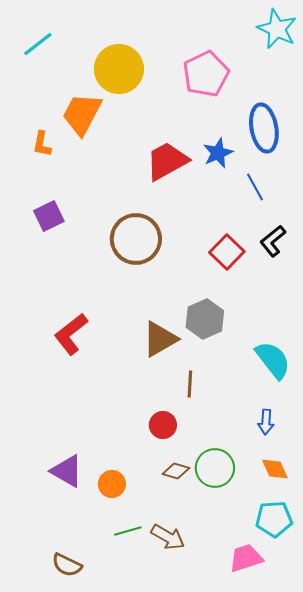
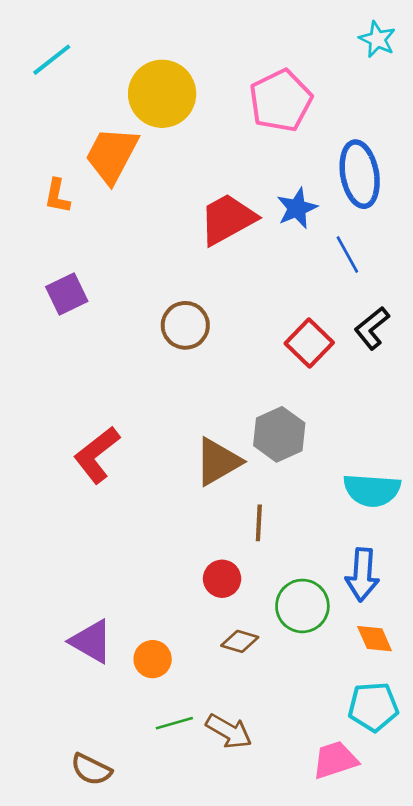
cyan star: (277, 29) -> (377, 39), size x0.7
brown circle: (136, 239) -> (185, 325), size x0.7
cyan semicircle: (273, 360) -> (372, 490), turned 132
blue arrow: (266, 422) -> (362, 575), size x1.5
green circle: (215, 468) -> (302, 606), moved

